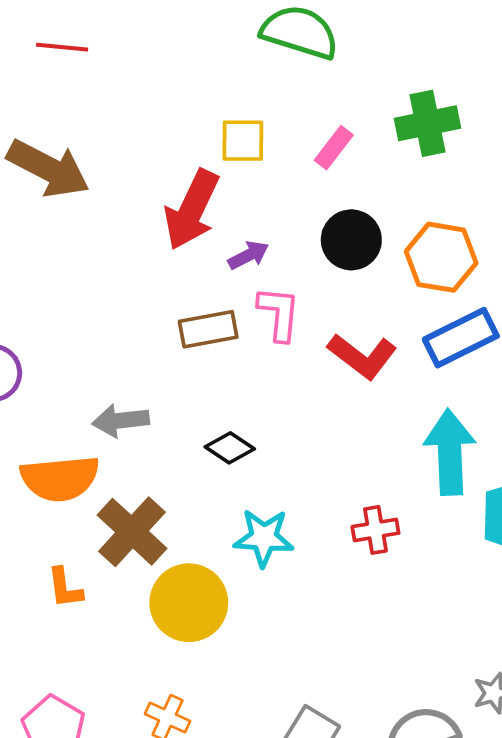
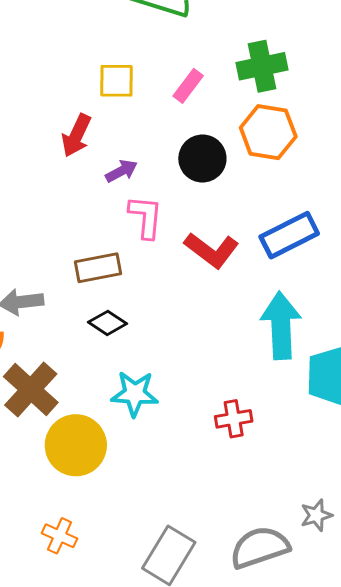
red arrow: (192, 210) -> (76, 136), size x0.7
orange hexagon: (441, 257) -> (268, 132), moved
brown rectangle: (208, 329) -> (98, 268), moved
red cross: (375, 530) -> (234, 419), moved

